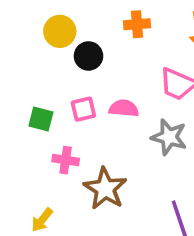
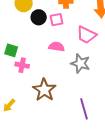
pink square: (83, 109) -> (56, 20), moved
pink cross: (66, 160) -> (22, 65), moved

